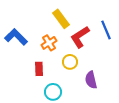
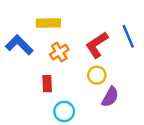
yellow rectangle: (61, 19) -> (48, 23), moved, turned -54
yellow circle: (70, 62) -> (97, 75), moved
purple semicircle: (91, 80) -> (110, 97), turned -138

